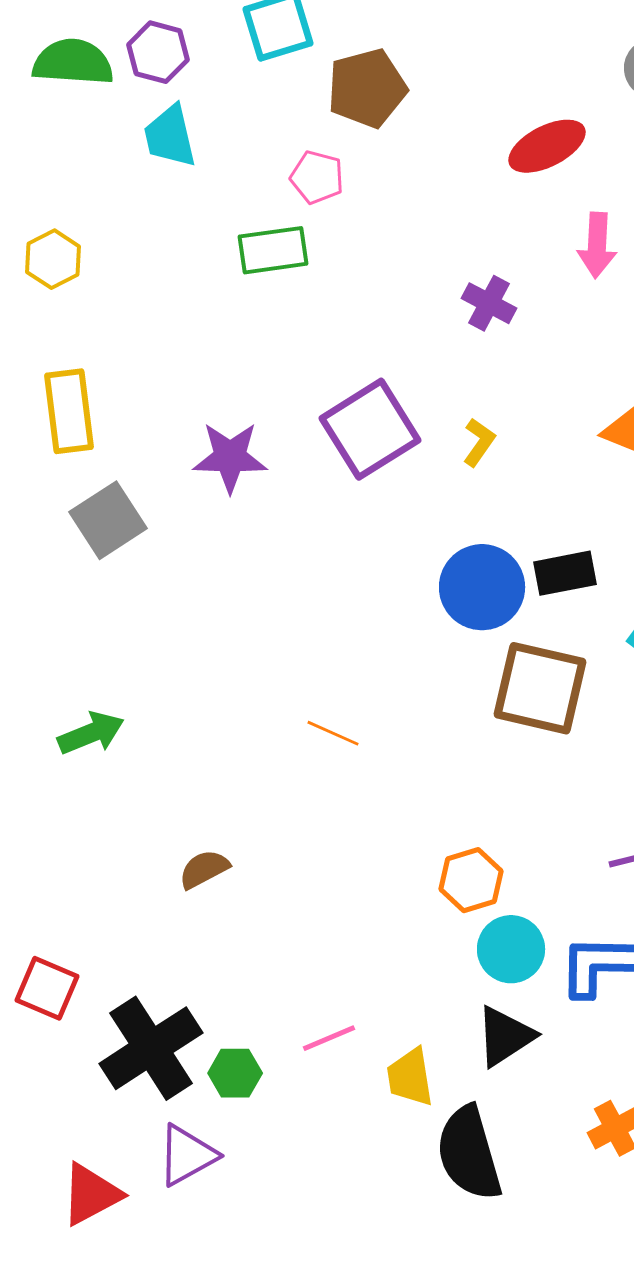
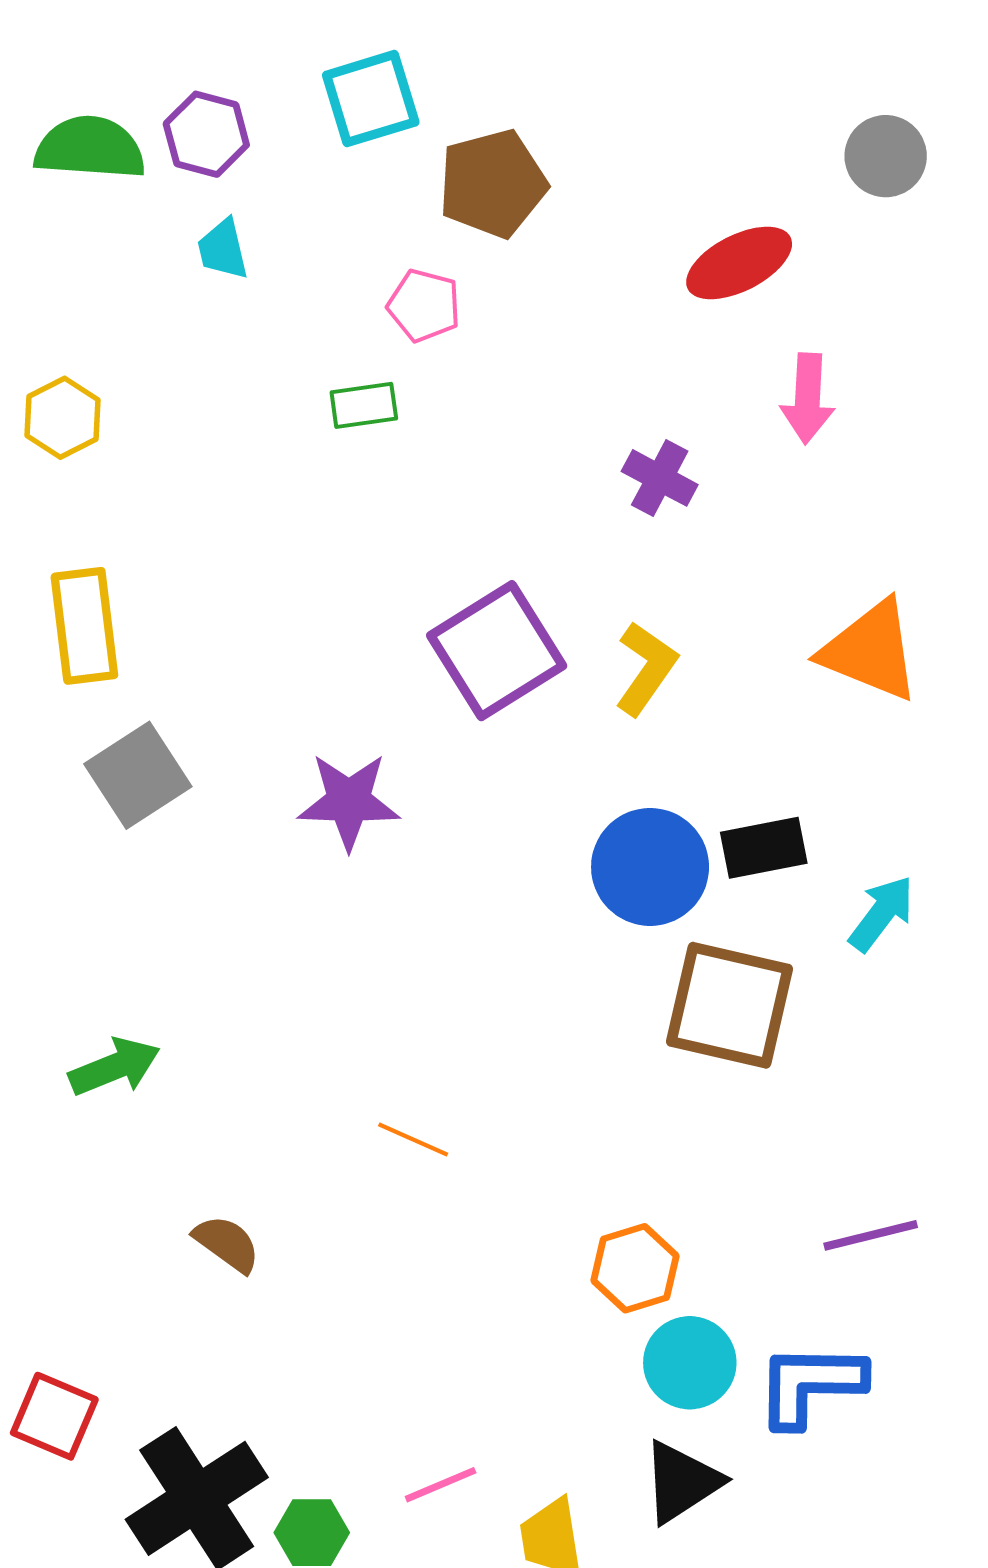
cyan trapezoid: (170, 136) -> (223, 249), size x0.7
green rectangle: (273, 250) -> (364, 405), size x0.7
yellow L-shape: (479, 442) -> (646, 668), size x1.4
purple star: (230, 457) -> (349, 801), moved
orange line: (333, 733) -> (413, 1140), moved
brown semicircle: (204, 869) -> (227, 1244), moved, turned 64

